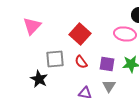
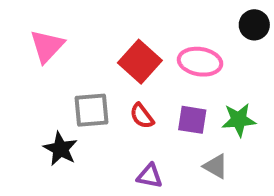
pink ellipse: (125, 34) -> (200, 62), moved
gray triangle: (109, 86) -> (216, 166), moved, turned -32

